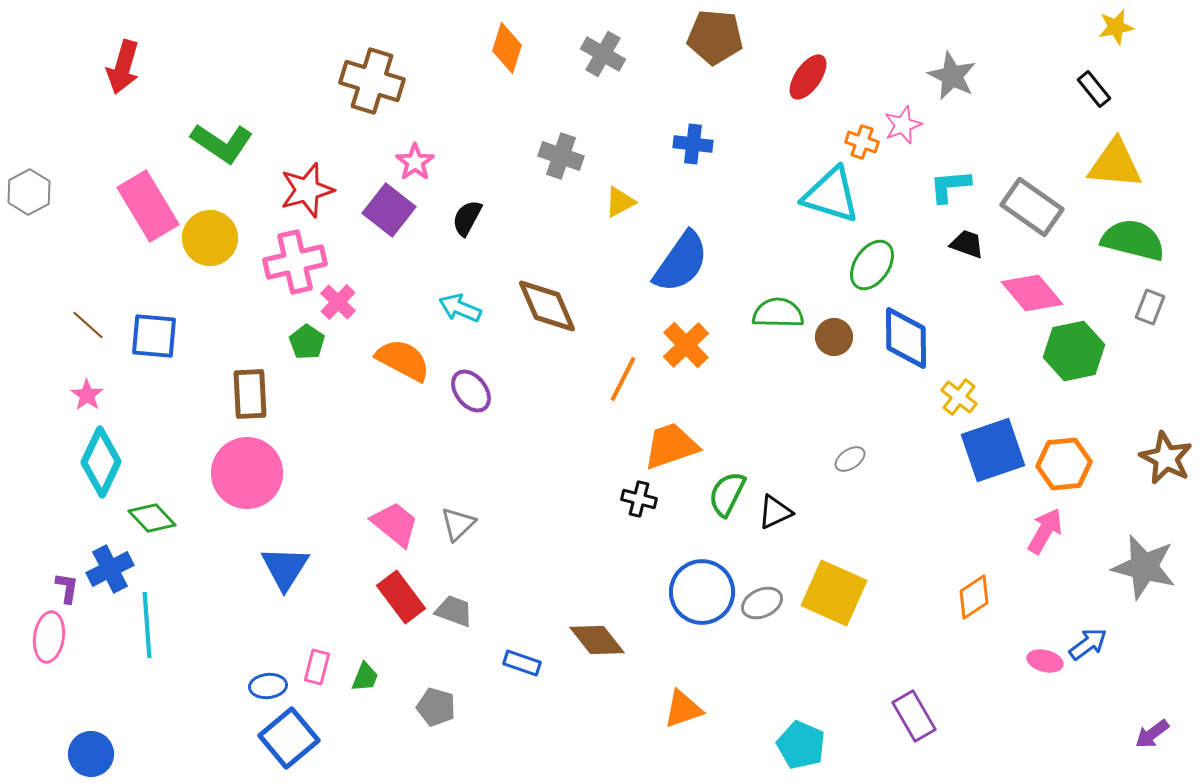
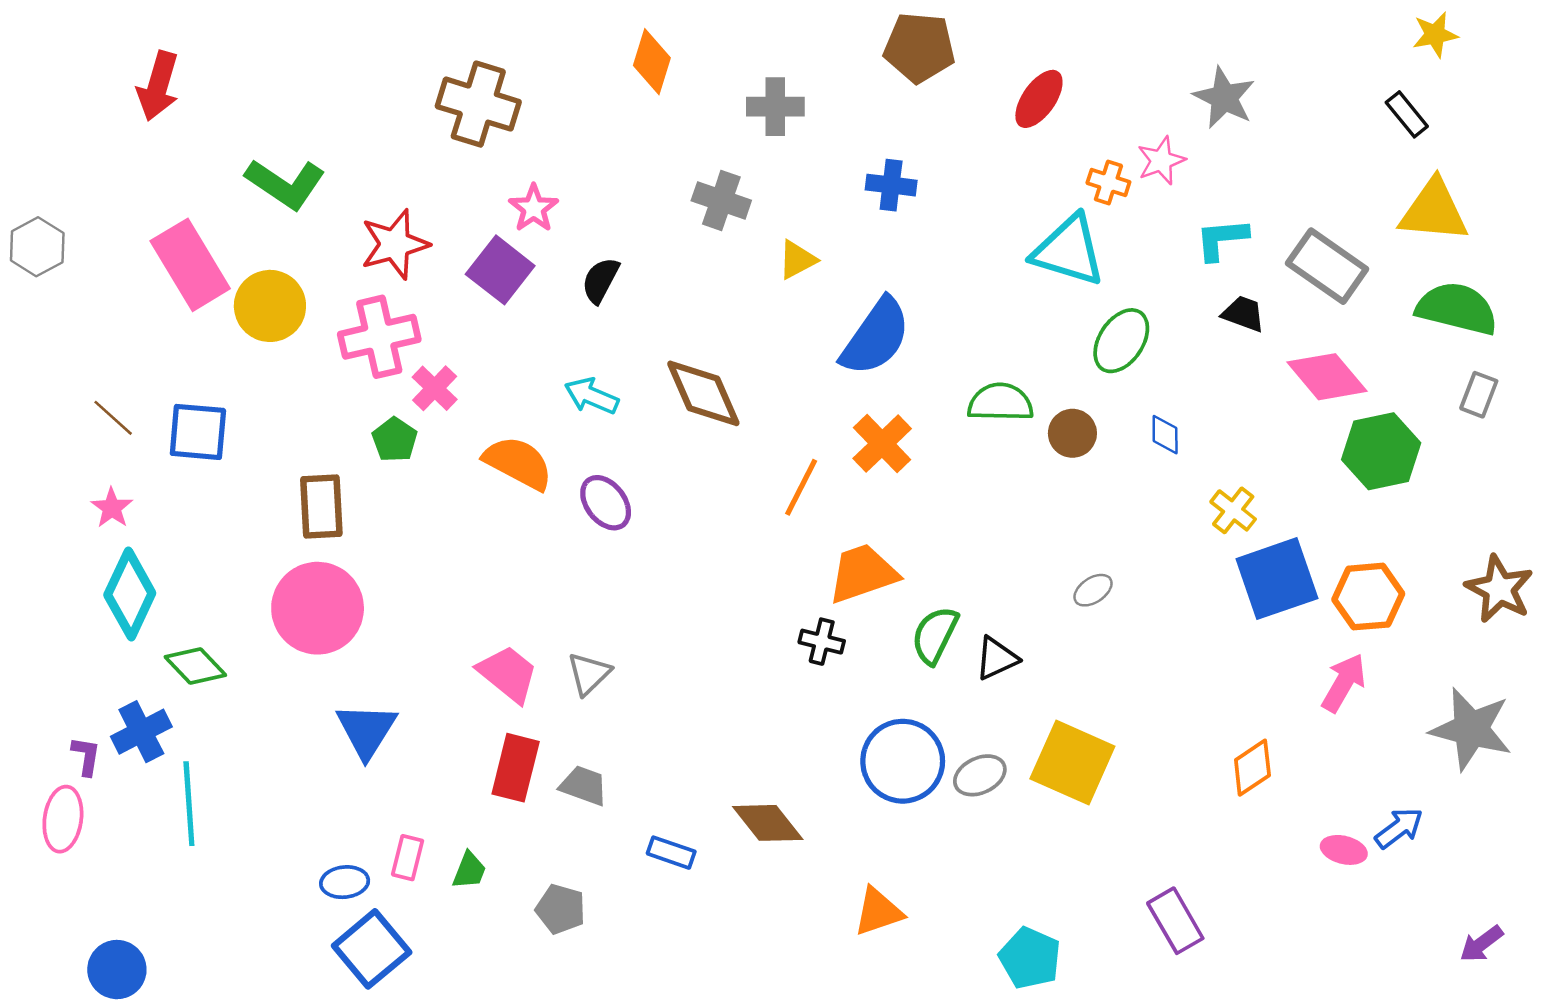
gray cross: (603, 54) -> (775, 107), moved, turned -30
blue diamond: (906, 338) -> (1165, 435), size x0.5
red rectangle: (401, 597) -> (516, 768), turned 51

